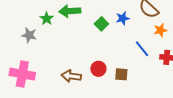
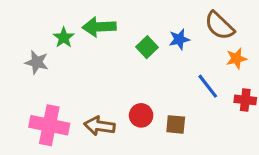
pink cross: (22, 74) -> (49, 125), moved

